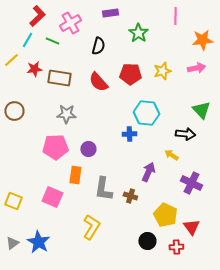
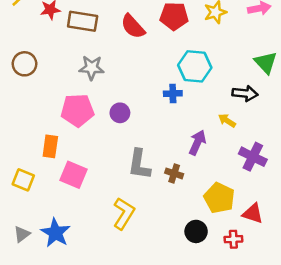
orange rectangle: (75, 175) -> (50, 146), moved
red triangle: (191, 227) -> (253, 213), turned -36

